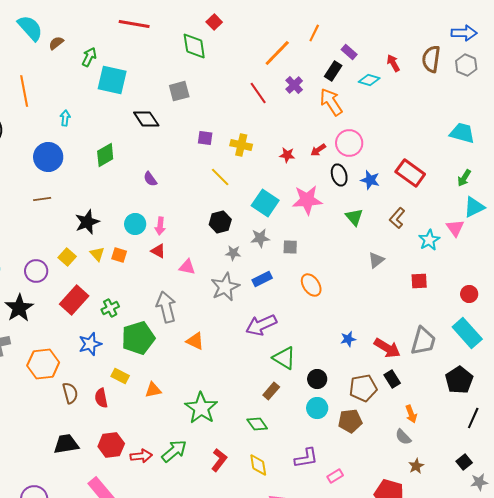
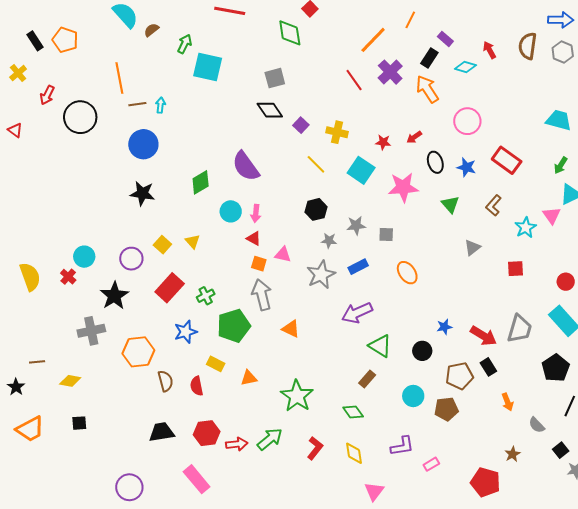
purple cross: (294, 85) -> (390, 72), size x1.4
black diamond: (146, 119) -> (270, 110), moved
purple square: (205, 138) -> (301, 125), turned 35
pink circle: (349, 143) -> (467, 121), moved
green diamond: (105, 155) -> (201, 182), moved
purple semicircle: (150, 179) -> (246, 166), size x2.0
brown line: (42, 199) -> (137, 104), moved
cyan square: (265, 203) -> (361, 170), moved
black star: (87, 222) -> (142, 193), moved, turned 30
orange square: (119, 255) -> (259, 264), moved
black circle: (317, 379) -> (422, 351), moved
gray semicircle: (403, 437) -> (537, 425), moved

